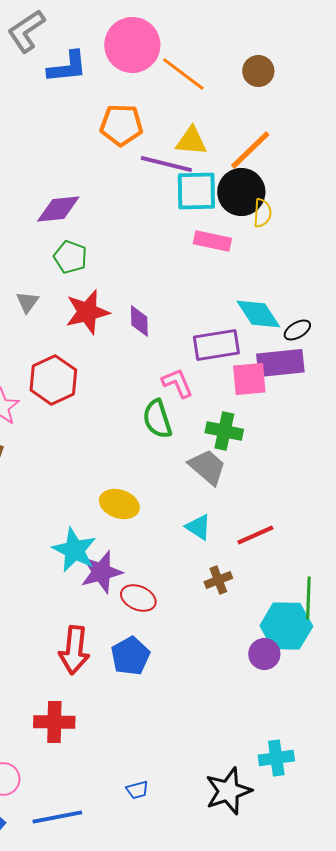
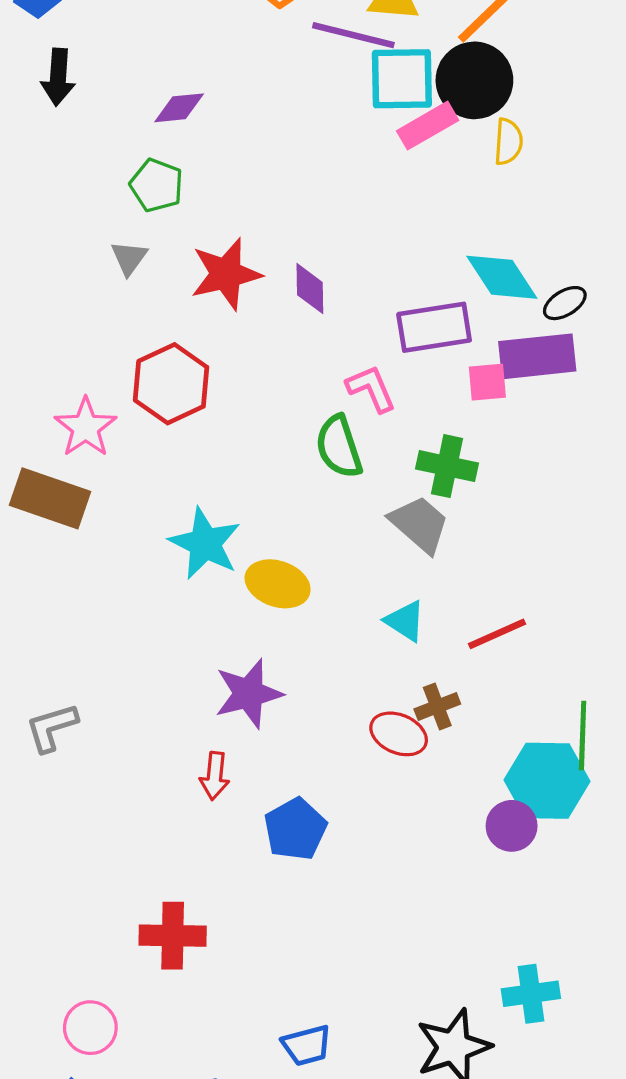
purple diamond: (58, 209) -> (179, 108), size x0.7
yellow semicircle: (262, 213) -> (508, 142), moved
pink rectangle: (212, 241) -> (428, 126), moved, turned -42
green pentagon: (70, 257) -> (157, 185), moved
pink square: (249, 379) -> (487, 382), size x0.7
cyan star: (74, 550) -> (205, 544), moved
red ellipse: (138, 598) -> (399, 734), moved
red arrow: (74, 650) -> (215, 776), moved, size x0.6
blue trapezoid: (137, 790) -> (307, 1045), size x1.4

